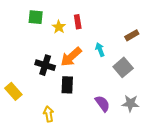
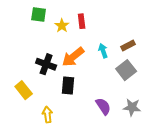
brown rectangle: (132, 35) -> (128, 45), moved
yellow rectangle: (13, 91) -> (24, 90), moved

